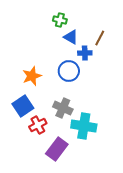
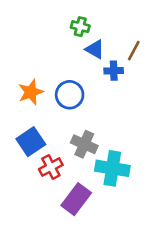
blue circle: (69, 71) -> (70, 95), moved
orange star: (32, 76) -> (31, 92), moved

